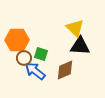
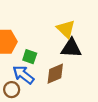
brown circle: (24, 58) -> (12, 90), moved

